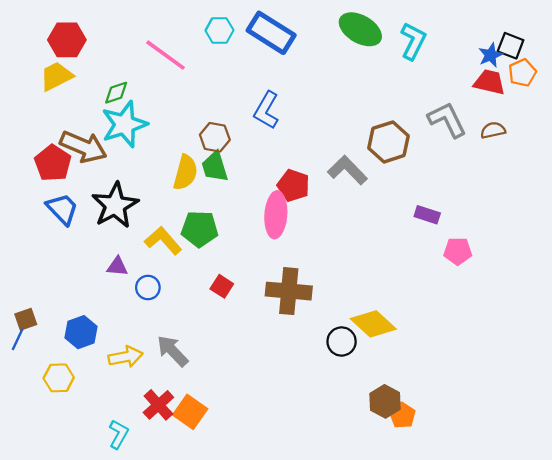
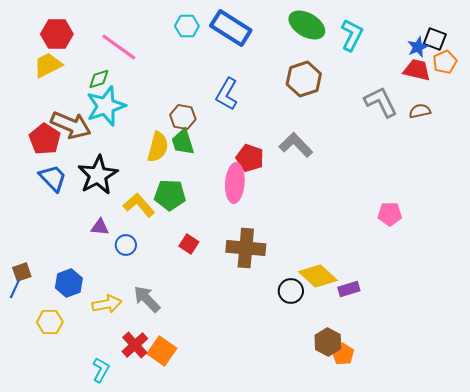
pink line: (165, 55) -> (119, 47), moved
brown hexagon: (388, 142) -> (304, 79), moved
purple rectangle: (427, 215) -> (349, 289), moved, turned -35

